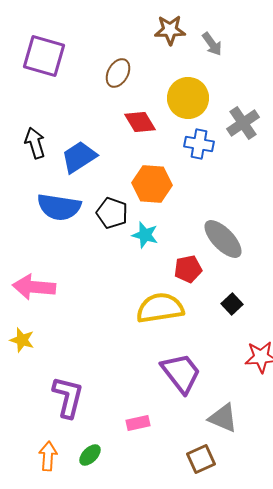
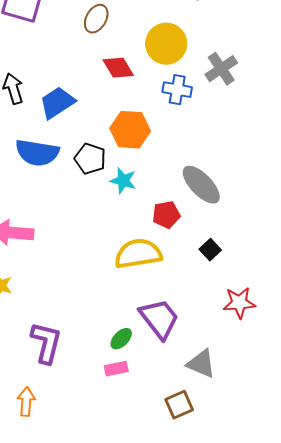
green ellipse: (90, 455) -> (121, 339), moved

